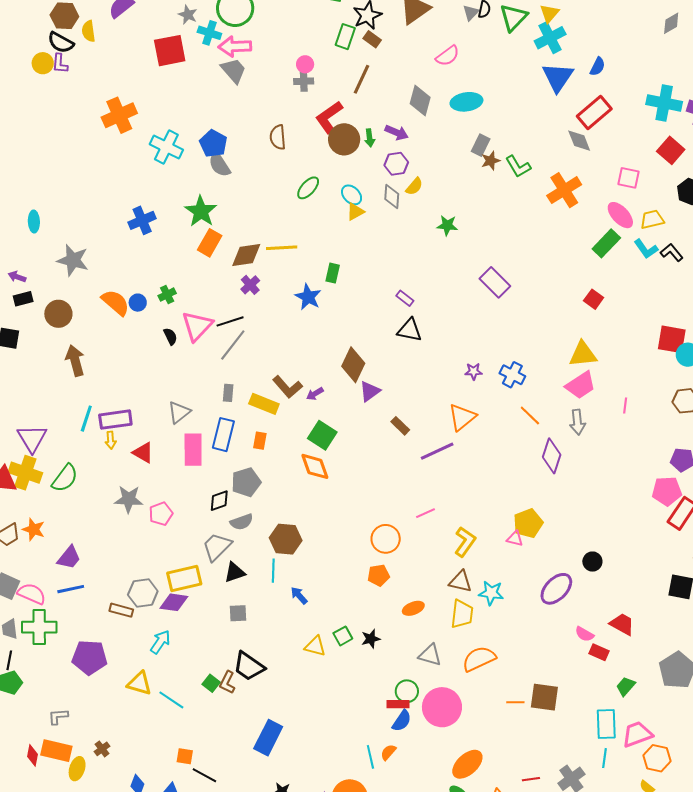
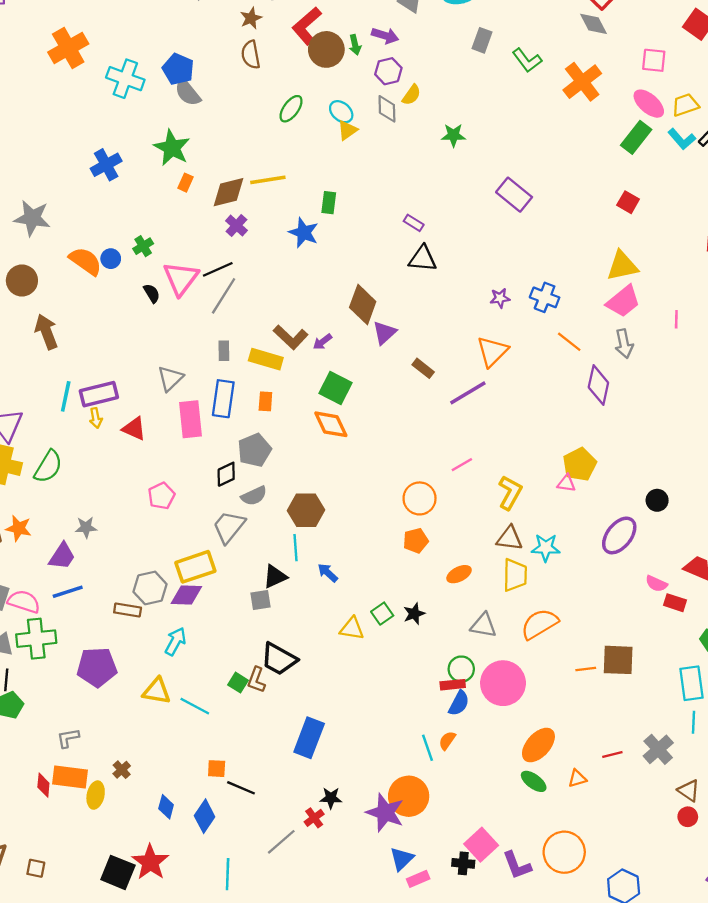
brown star: (491, 161) -> (251, 18), moved
orange rectangle: (210, 243) -> (185, 183), size x0.6
gray star: (129, 499) -> (86, 527), moved, size x0.7
black triangle: (235, 572) -> (275, 577), moved

